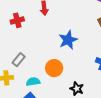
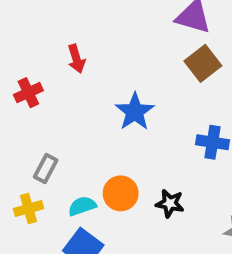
orange circle: (54, 68) -> (121, 193), moved

